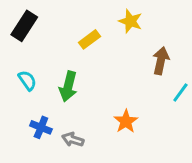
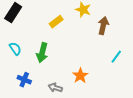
brown arrow: (161, 61) -> (103, 26), moved
gray arrow: (73, 140) -> (55, 88), moved

